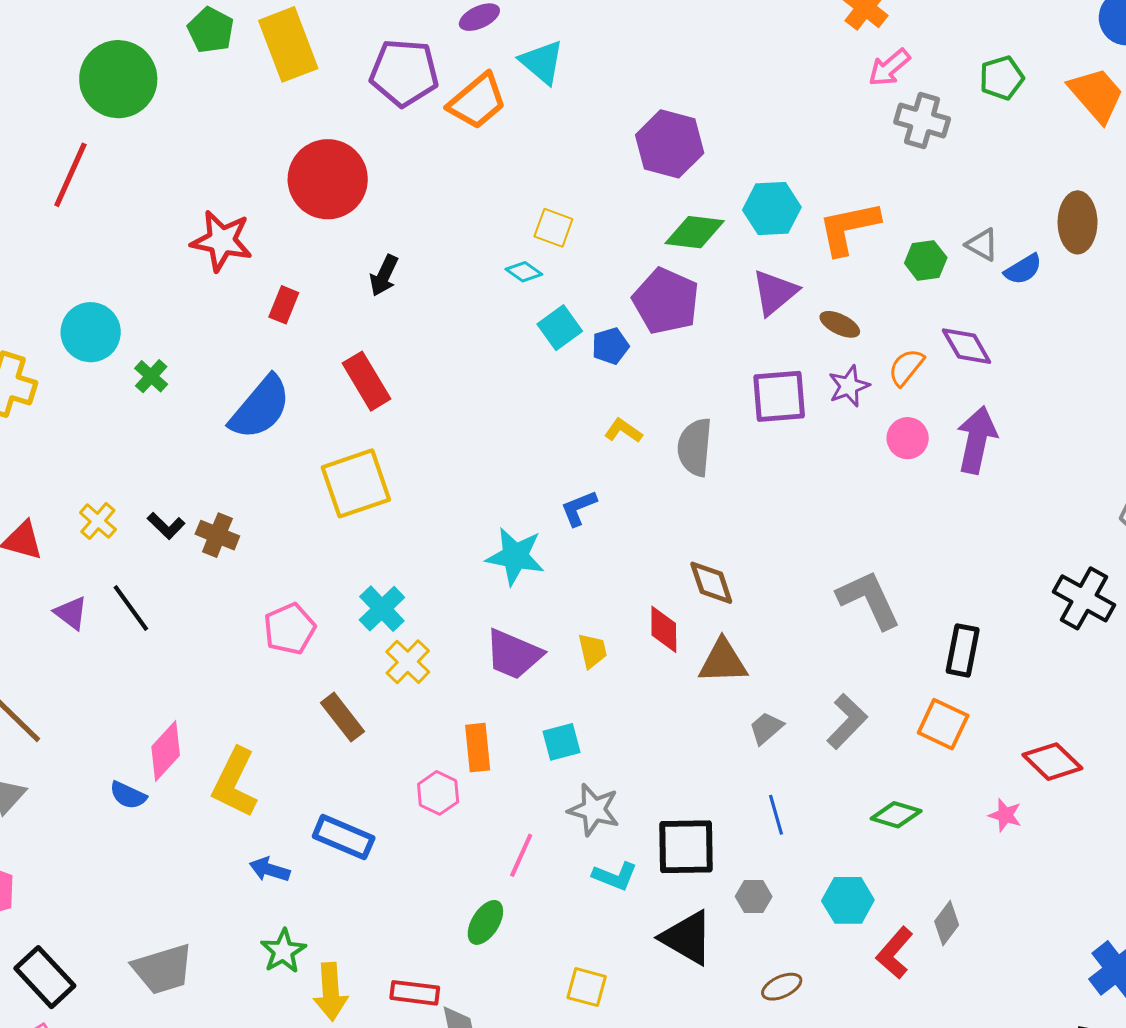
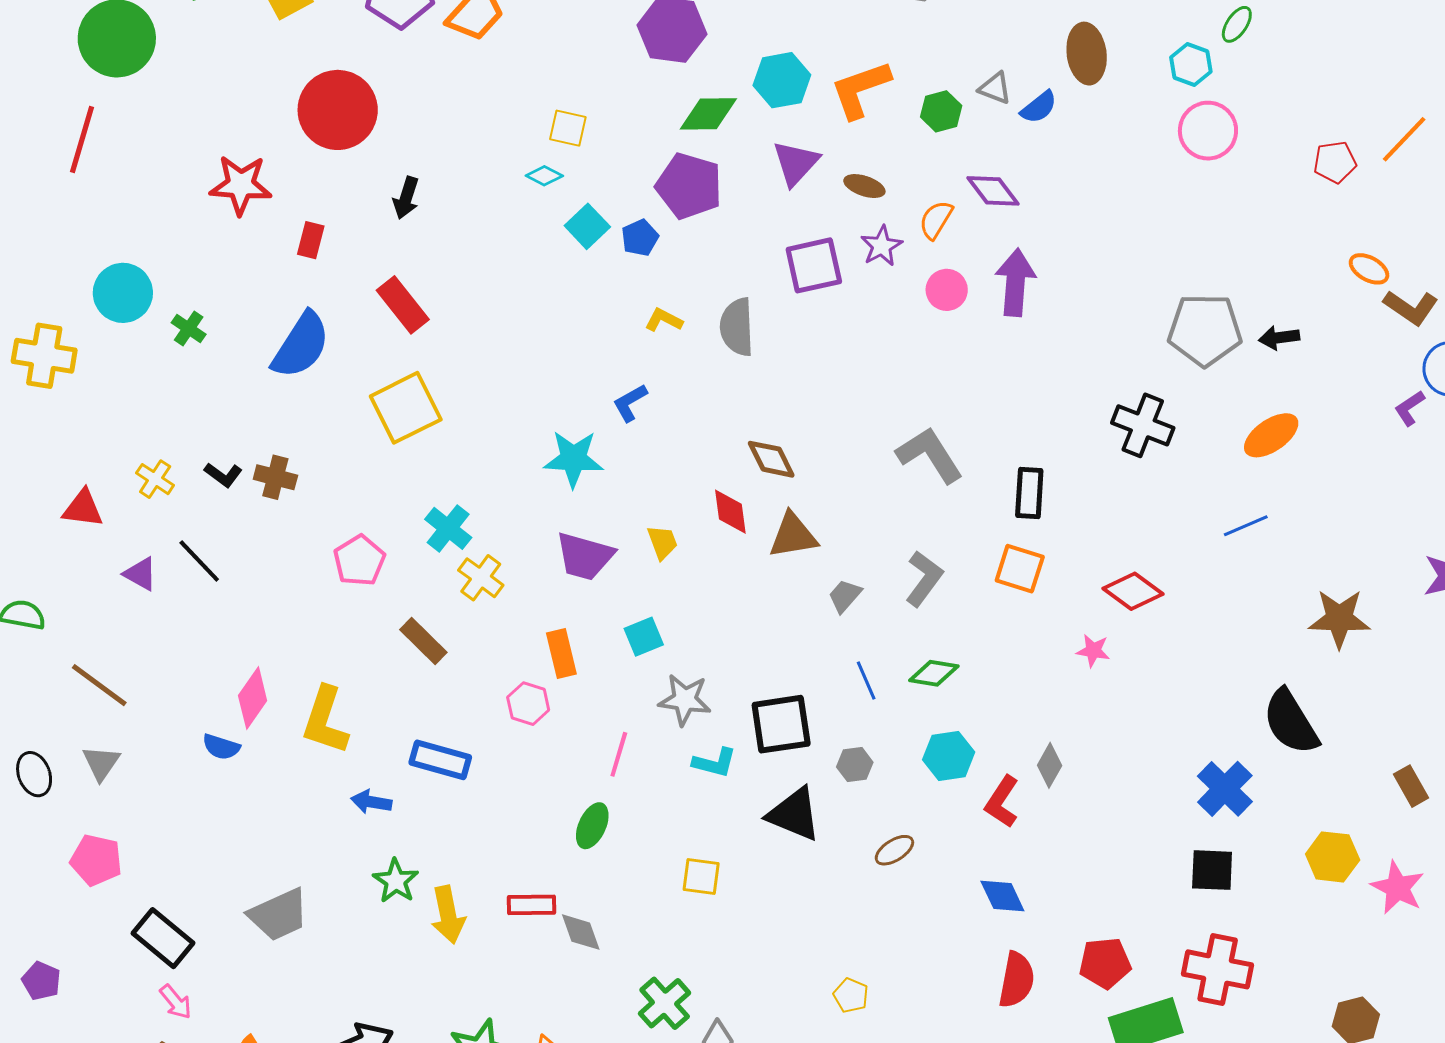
green diamond: (896, 815) -> (934, 673), moved

